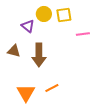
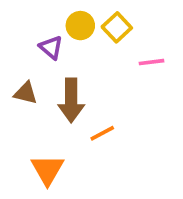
yellow square: (64, 15) -> (117, 27), turned -35
orange line: (52, 88) -> (102, 133), moved

